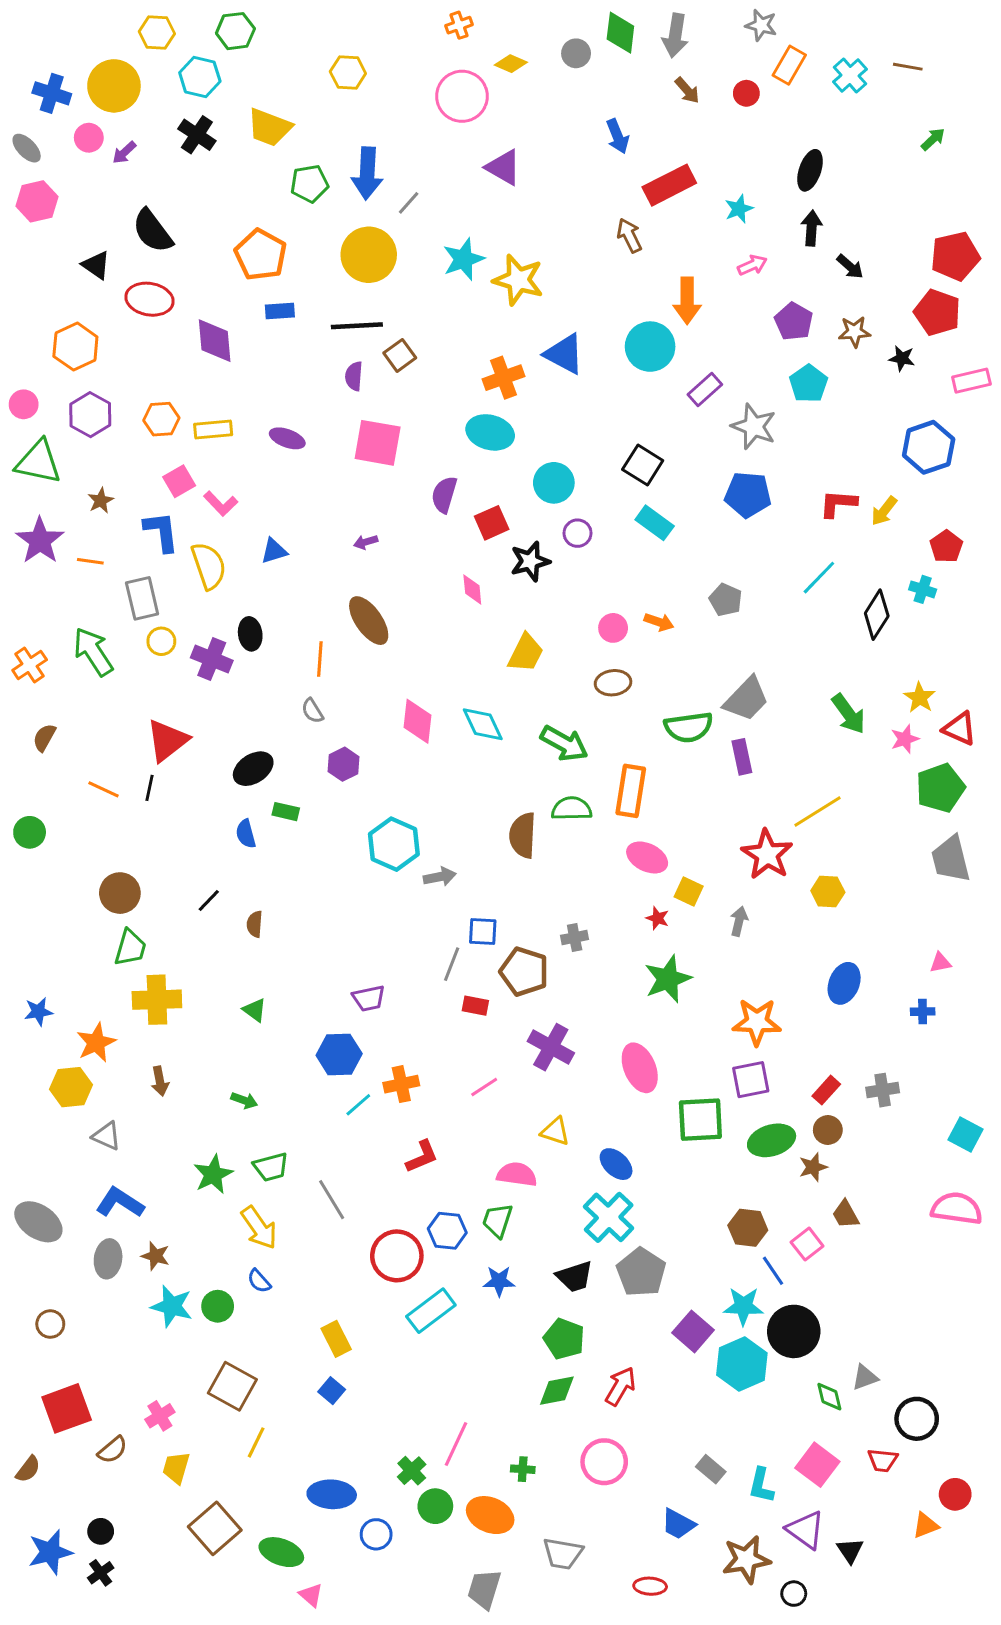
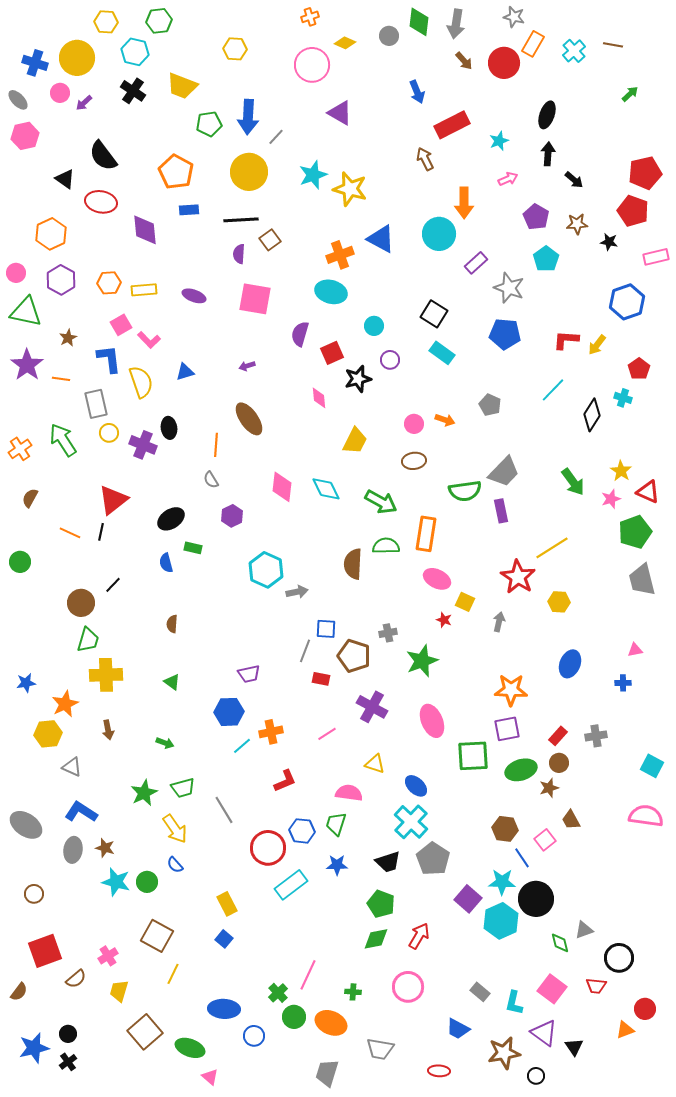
red circle: (746, 93) -> (504, 63), size x1.8
cyan circle: (554, 483) -> (374, 326), size x0.7
black line: (209, 900) -> (113, 585), moved
green star: (668, 979) -> (422, 661), moved

